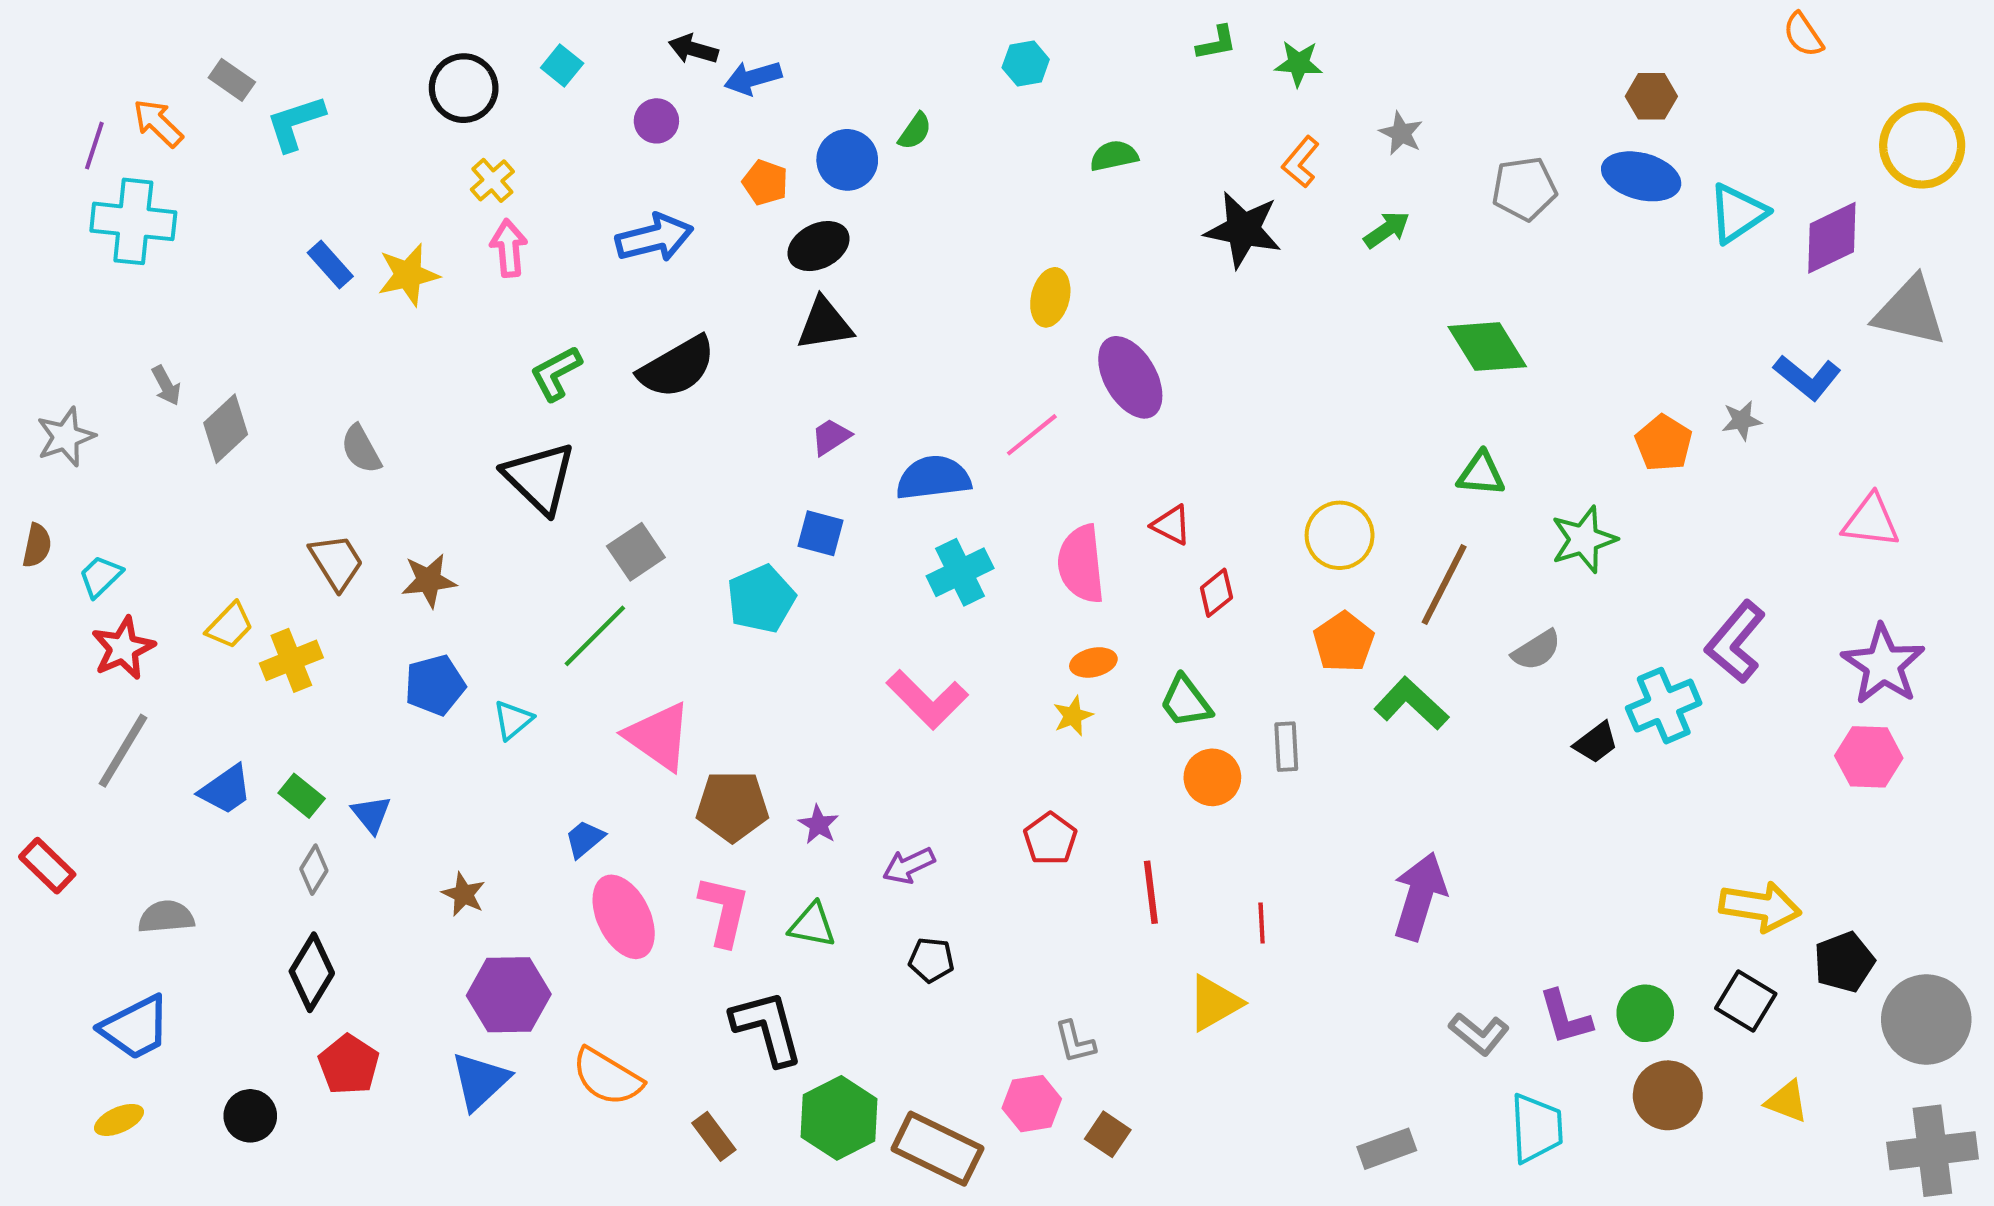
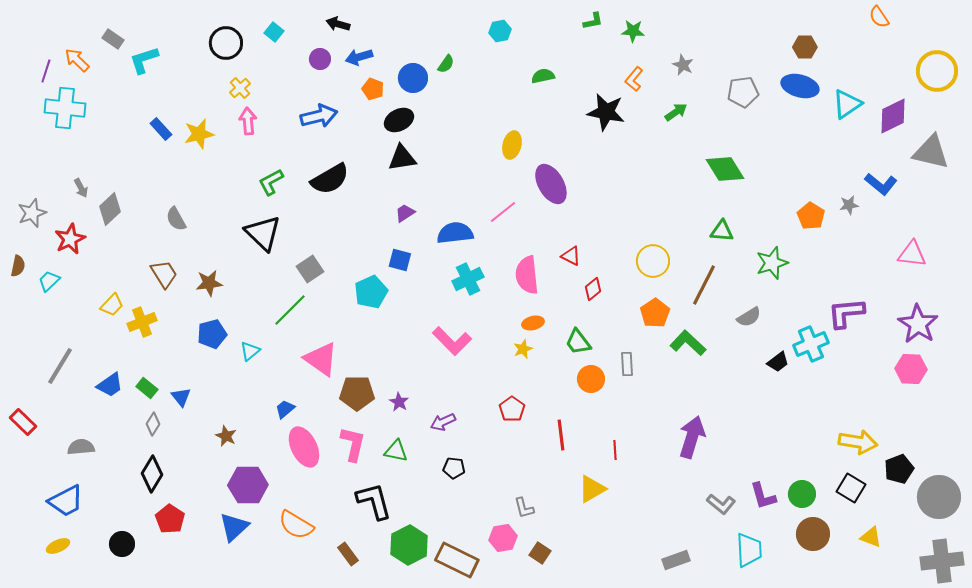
blue arrow: (753, 78) -> (359, 57), moved
purple L-shape: (1735, 642) -> (846, 313), turned 45
red star: (123, 648) -> (70, 239), moved

